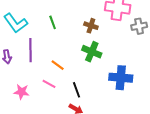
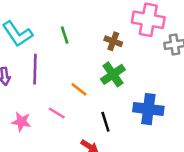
green cross: (92, 52) -> (113, 74), turned 30
orange line: (58, 65) -> (79, 89), moved
black line: (76, 90) -> (105, 122), moved

